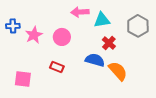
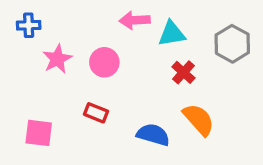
blue cross: (13, 26) -> (29, 25), moved
blue semicircle: (95, 60) -> (153, 135), moved

